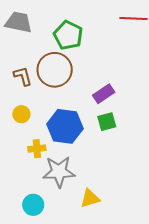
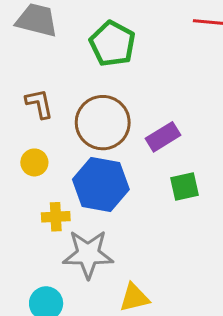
brown circle: (55, 70) -> (103, 123), moved
green square: (107, 122) -> (184, 186), moved

